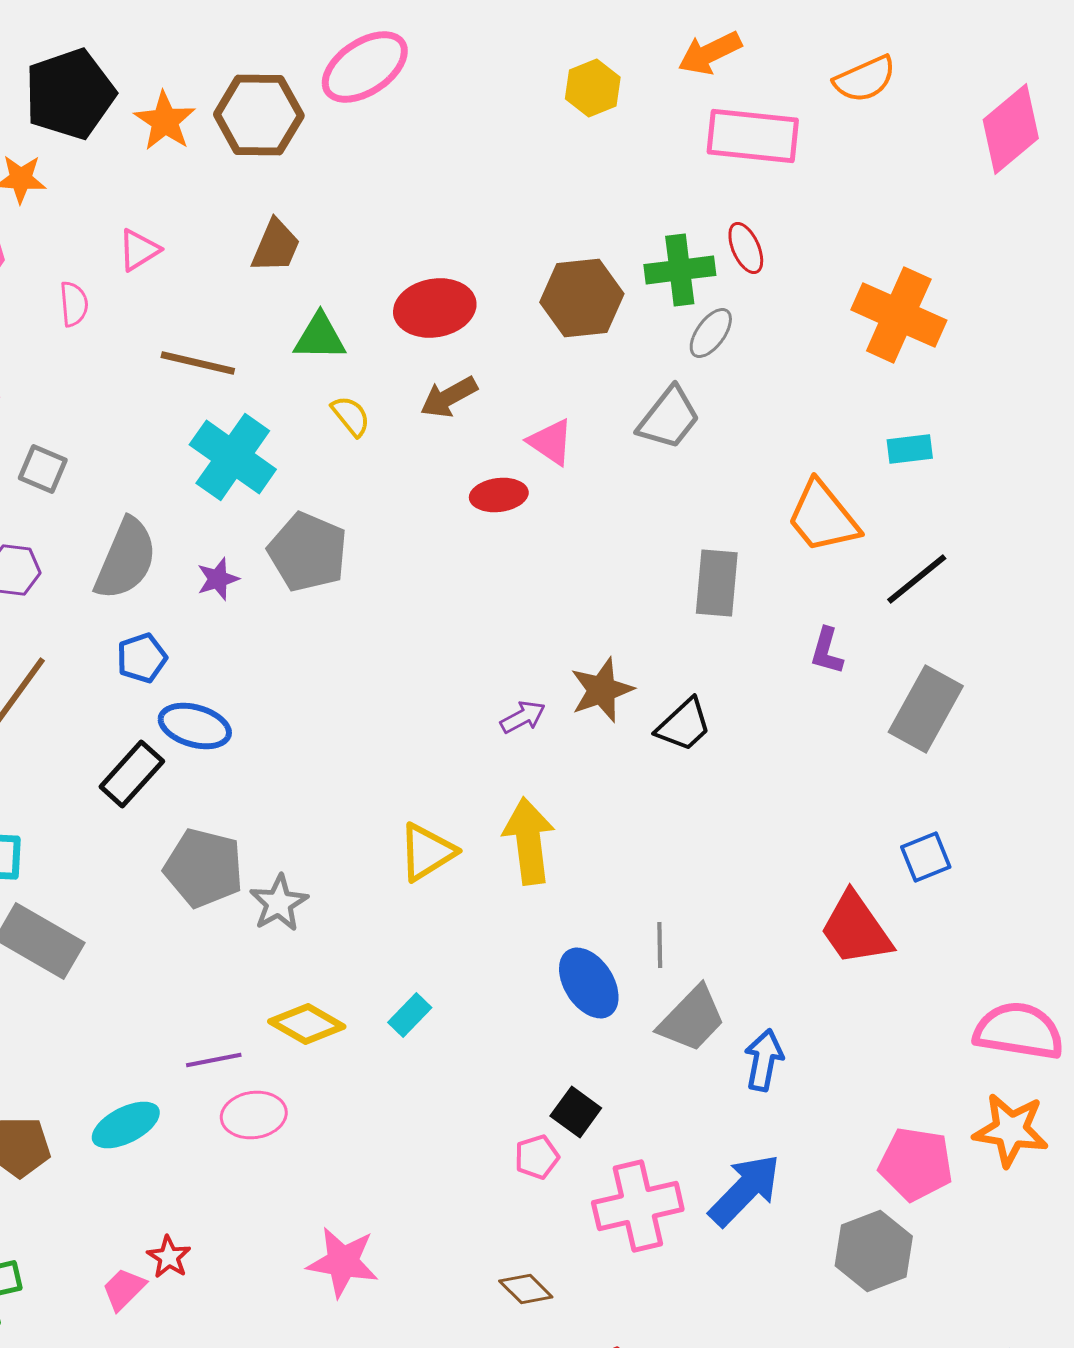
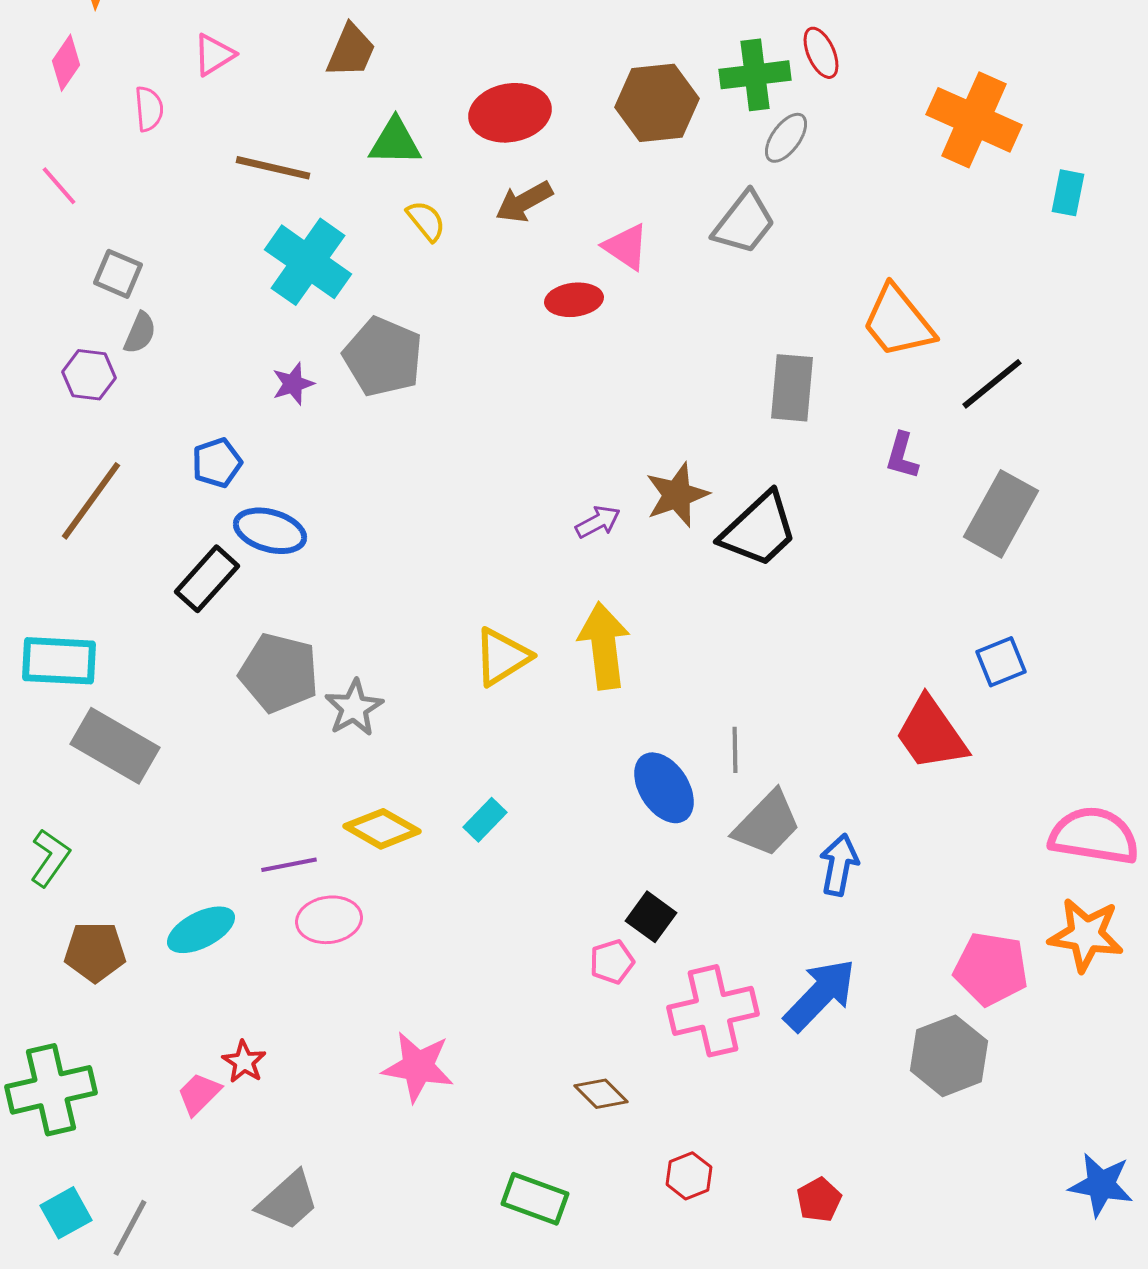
cyan rectangle: (910, 449) -> (1068, 193), moved, turned -72
gray semicircle: (126, 559) -> (140, 333), moved, size x0.5
black trapezoid: (684, 725) -> (759, 530), size x1.4

